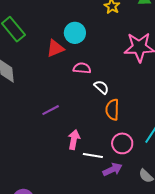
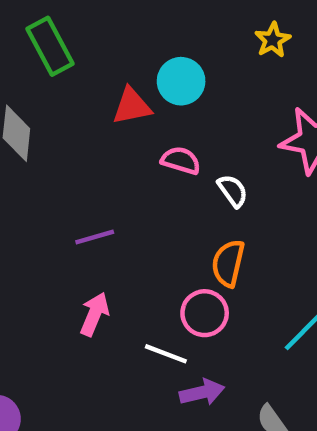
white semicircle: (101, 87) -> (233, 191), moved
pink arrow: (74, 140) -> (94, 314), moved
pink circle: (122, 143) -> (205, 313), moved

